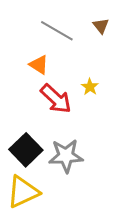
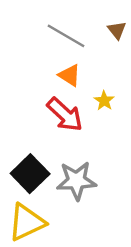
orange triangle: (39, 65) -> (69, 75), moved

